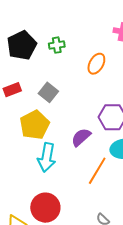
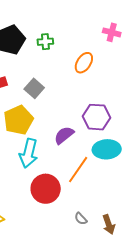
red circle: (45, 208) -> (46, 189), moved

